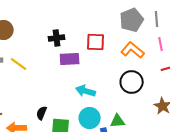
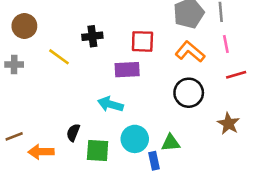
purple rectangle: (70, 59) -> (127, 70), moved
yellow line: (19, 64) -> (59, 57), moved
cyan arrow: (86, 91) -> (110, 104), moved

